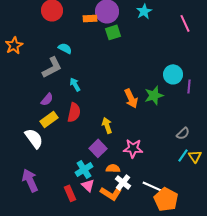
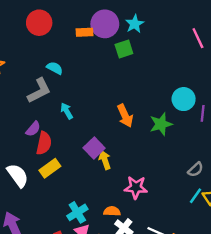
cyan star: (144, 11) -> (135, 24), moved
green square: (113, 32) -> (124, 49), moved
orange arrow: (131, 98) -> (125, 116), moved
red semicircle: (74, 112) -> (44, 143), moved
yellow rectangle: (49, 119) -> (50, 168), moved
purple square: (98, 148) -> (94, 148), moved

